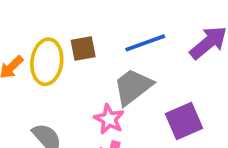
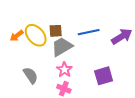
yellow ellipse: (47, 62) -> (36, 35), turned -55
gray trapezoid: (133, 87) -> (62, 47), moved

